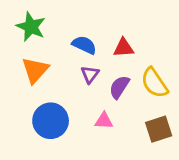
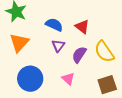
red triangle: (124, 48) -> (82, 27), turned 42
pink triangle: (104, 121) -> (68, 79), turned 40

